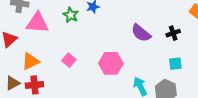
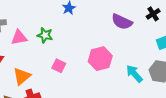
green star: (71, 15) -> (45, 35), moved
pink triangle: (37, 23) -> (19, 37), size x0.7

